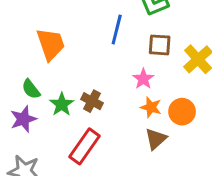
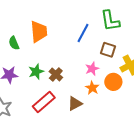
green semicircle: (31, 89) -> (14, 43), moved
orange circle: (182, 112) -> (113, 82), moved
brown triangle: (156, 139) -> (75, 104), moved

